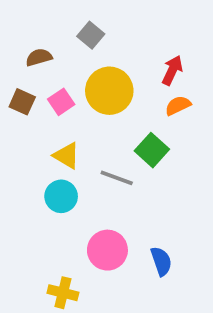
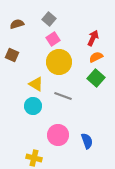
brown semicircle: (39, 57) -> (17, 24), moved
yellow circle: (109, 91) -> (59, 62), moved
pink square: (61, 102) -> (53, 39), moved
green square: (152, 150) -> (96, 78), moved

